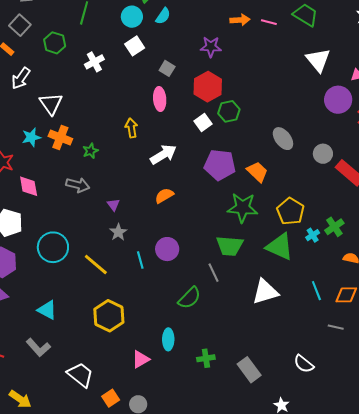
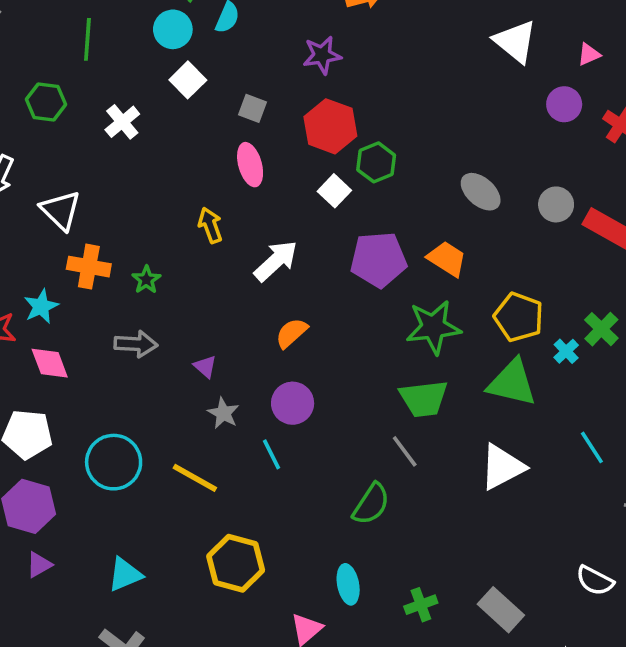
purple circle: (338, 100) -> (564, 104), size x0.7
cyan star: (31, 137) -> (41, 306), moved
purple circle: (167, 249) -> (293, 403), moved
cyan triangle: (47, 310) -> (125, 574), turned -40

